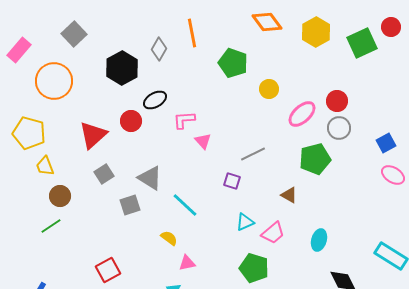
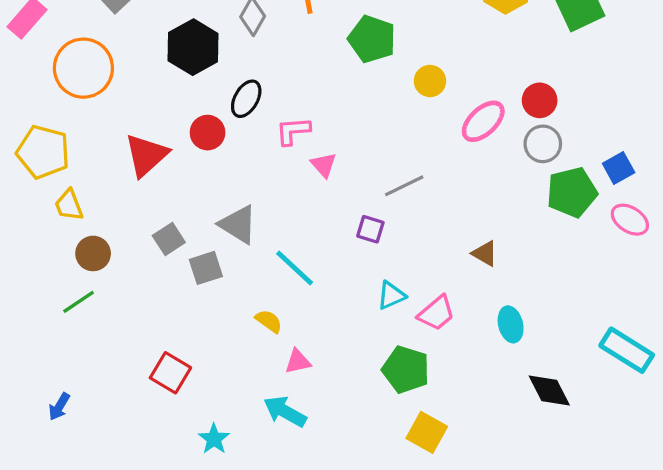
black ellipse: (155, 100) -> (246, 99), turned -30
green pentagon: (315, 159) -> (572, 192), moved
gray square: (104, 174) -> (169, 239), moved
brown triangle: (289, 195) -> (485, 253), moved
cyan ellipse: (319, 240) -> (511, 324), turned -30
red square: (108, 270) -> (170, 373), turned -30

